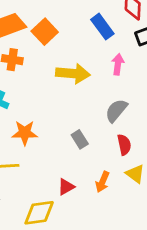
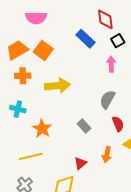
pink arrow: (118, 64) -> (111, 64), moved
yellow arrow: (73, 74) -> (57, 86), moved
orange star: (25, 133) -> (42, 129), turned -30

